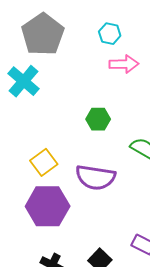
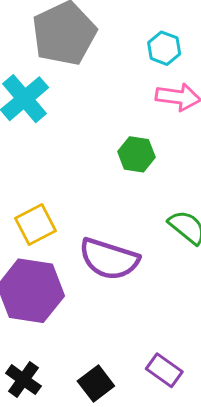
green hexagon: (98, 119) -> (136, 154), moved

